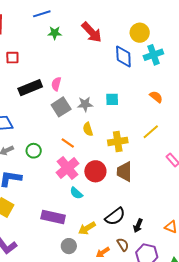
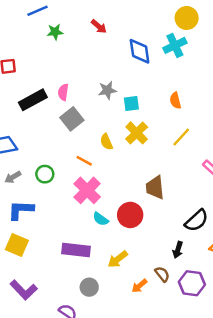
red arrow: (92, 32) -> (99, 26), size x0.6
yellow circle: (140, 33) -> (187, 18), moved
orange semicircle: (156, 97) -> (175, 100), moved, turned -136
gray star: (85, 104) -> (107, 90), moved
yellow cross: (118, 141) -> (137, 133), moved, turned -30
red circle: (95, 171) -> (130, 215), moved
black semicircle: (115, 216) -> (197, 221), moved
gray circle: (69, 246) -> (89, 287), moved

